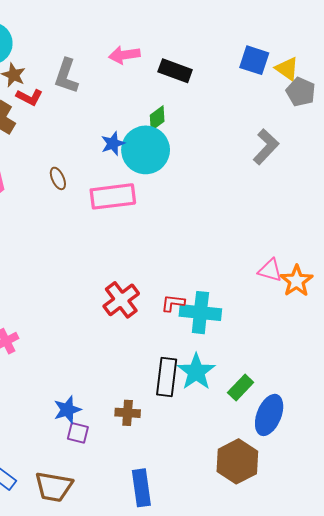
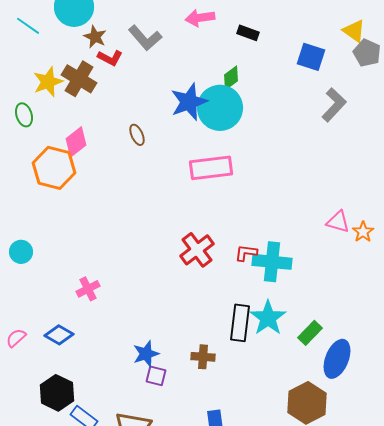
blue square: (254, 60) -> (311, 57), moved
black rectangle: (175, 71) -> (248, 33), size x0.7
gray L-shape: (66, 76) -> (145, 38), turned -60
blue star: (113, 144) -> (189, 102), size x1.6
pink rectangle: (113, 196) -> (211, 168), moved
orange star: (297, 281) -> (363, 232), size x0.7

